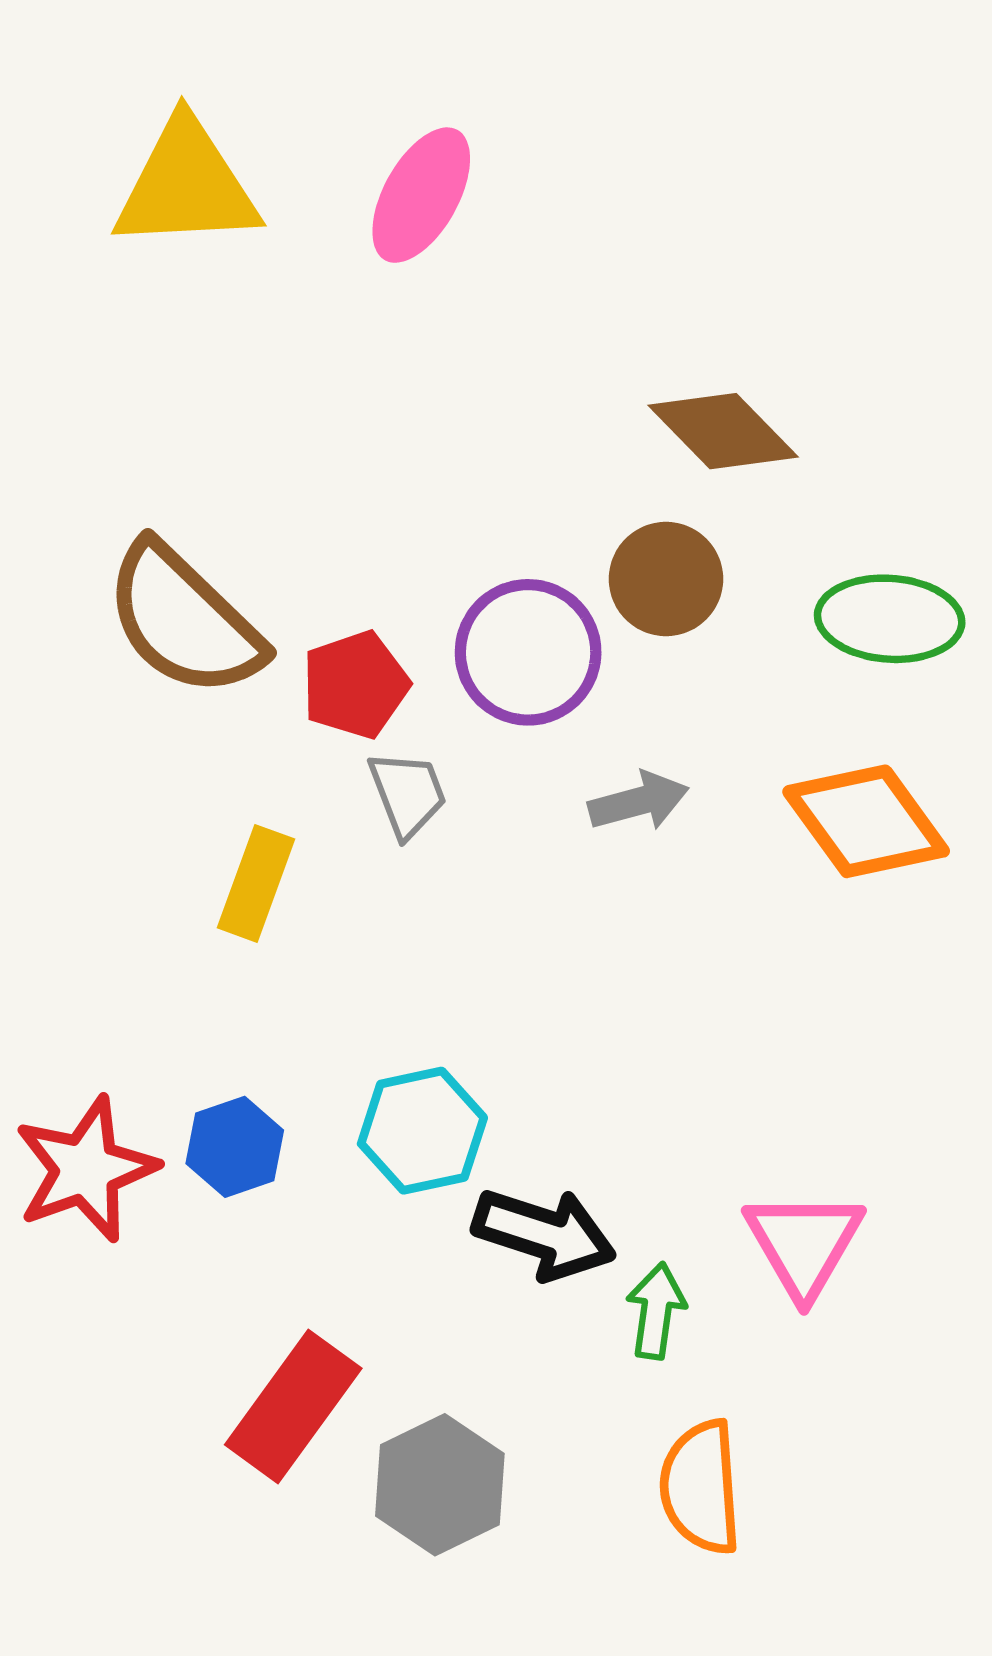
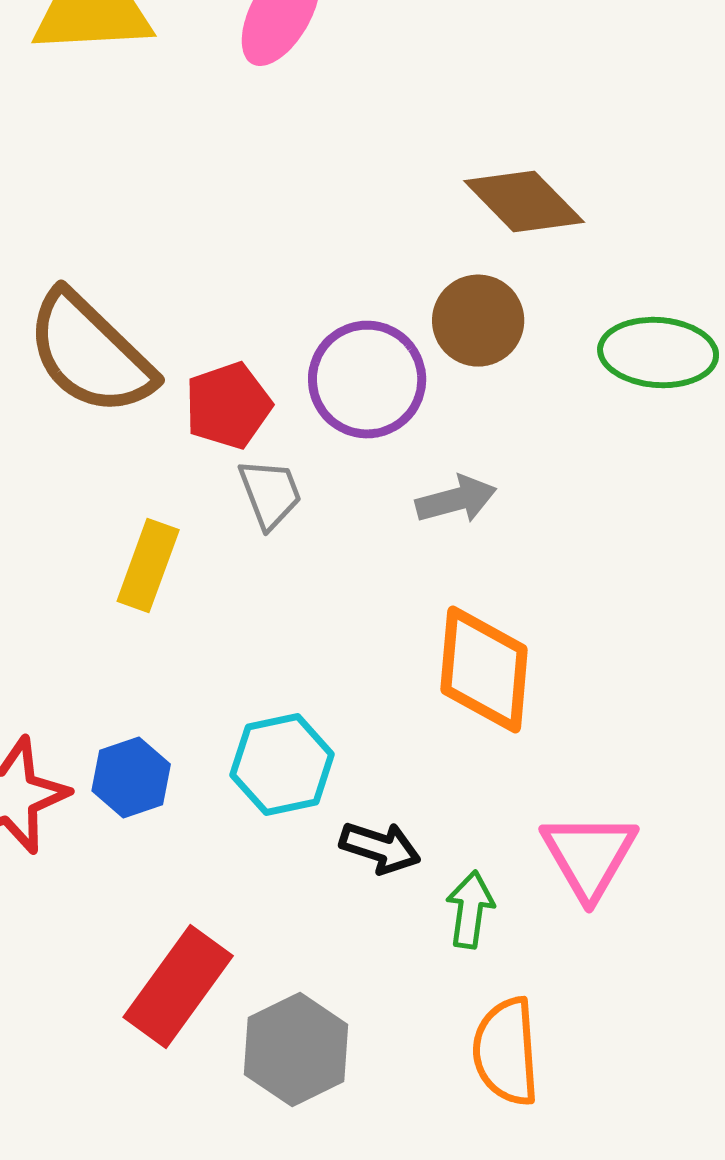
orange diamond: (866, 821) -> (484, 670), moved, turned 41
black arrow: (544, 1234) -> (380, 848), size x0.7

